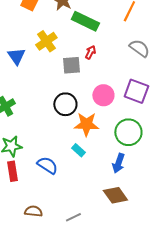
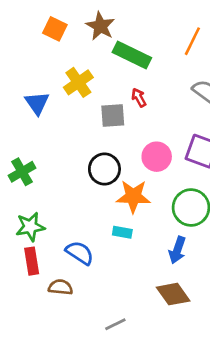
red arrow: (90, 52) -> (139, 98), turned -56
cyan rectangle: (78, 150) -> (122, 232), turned -32
brown semicircle: (33, 211) -> (60, 287), moved

